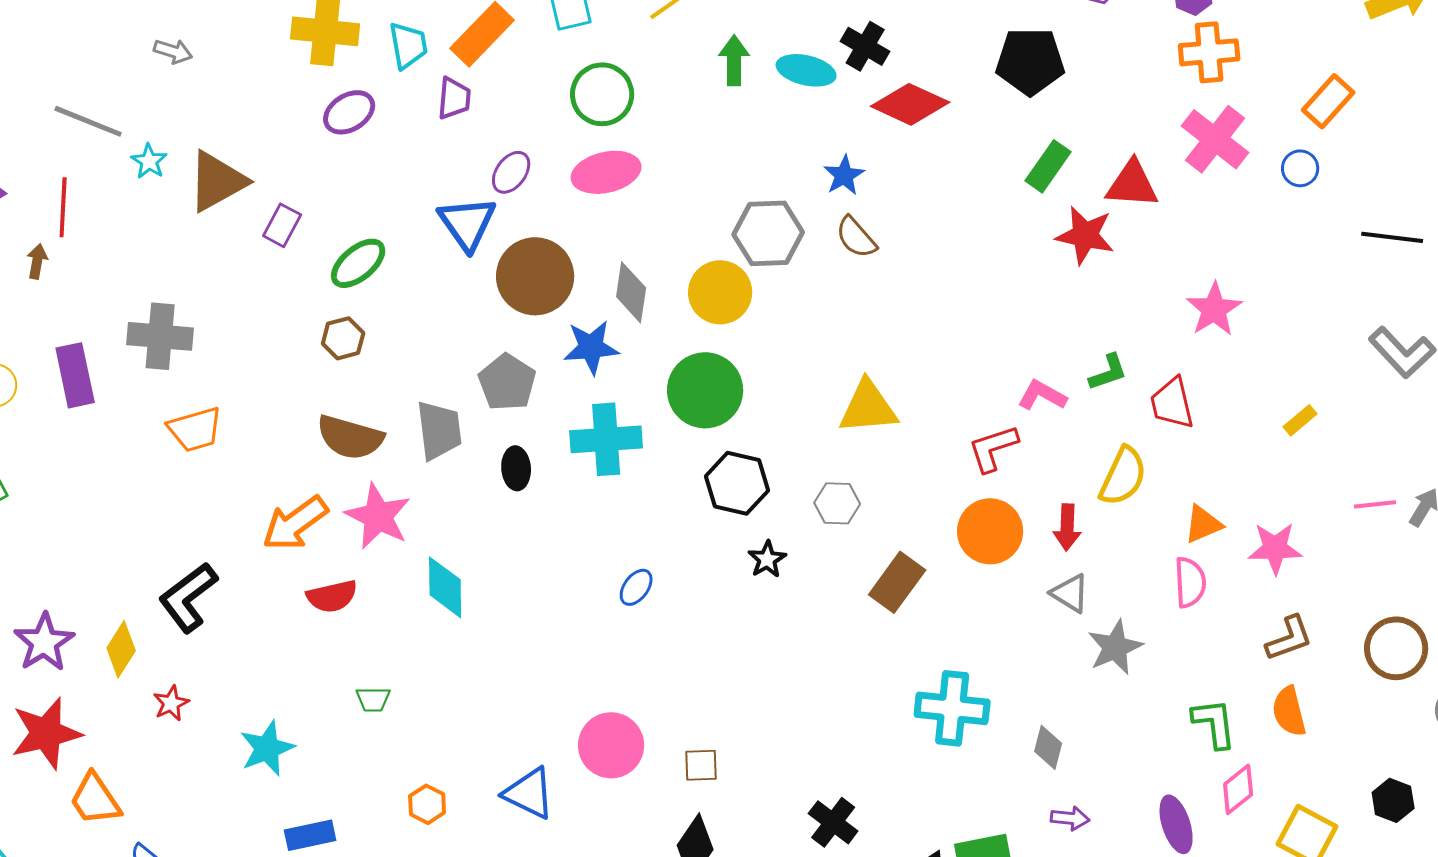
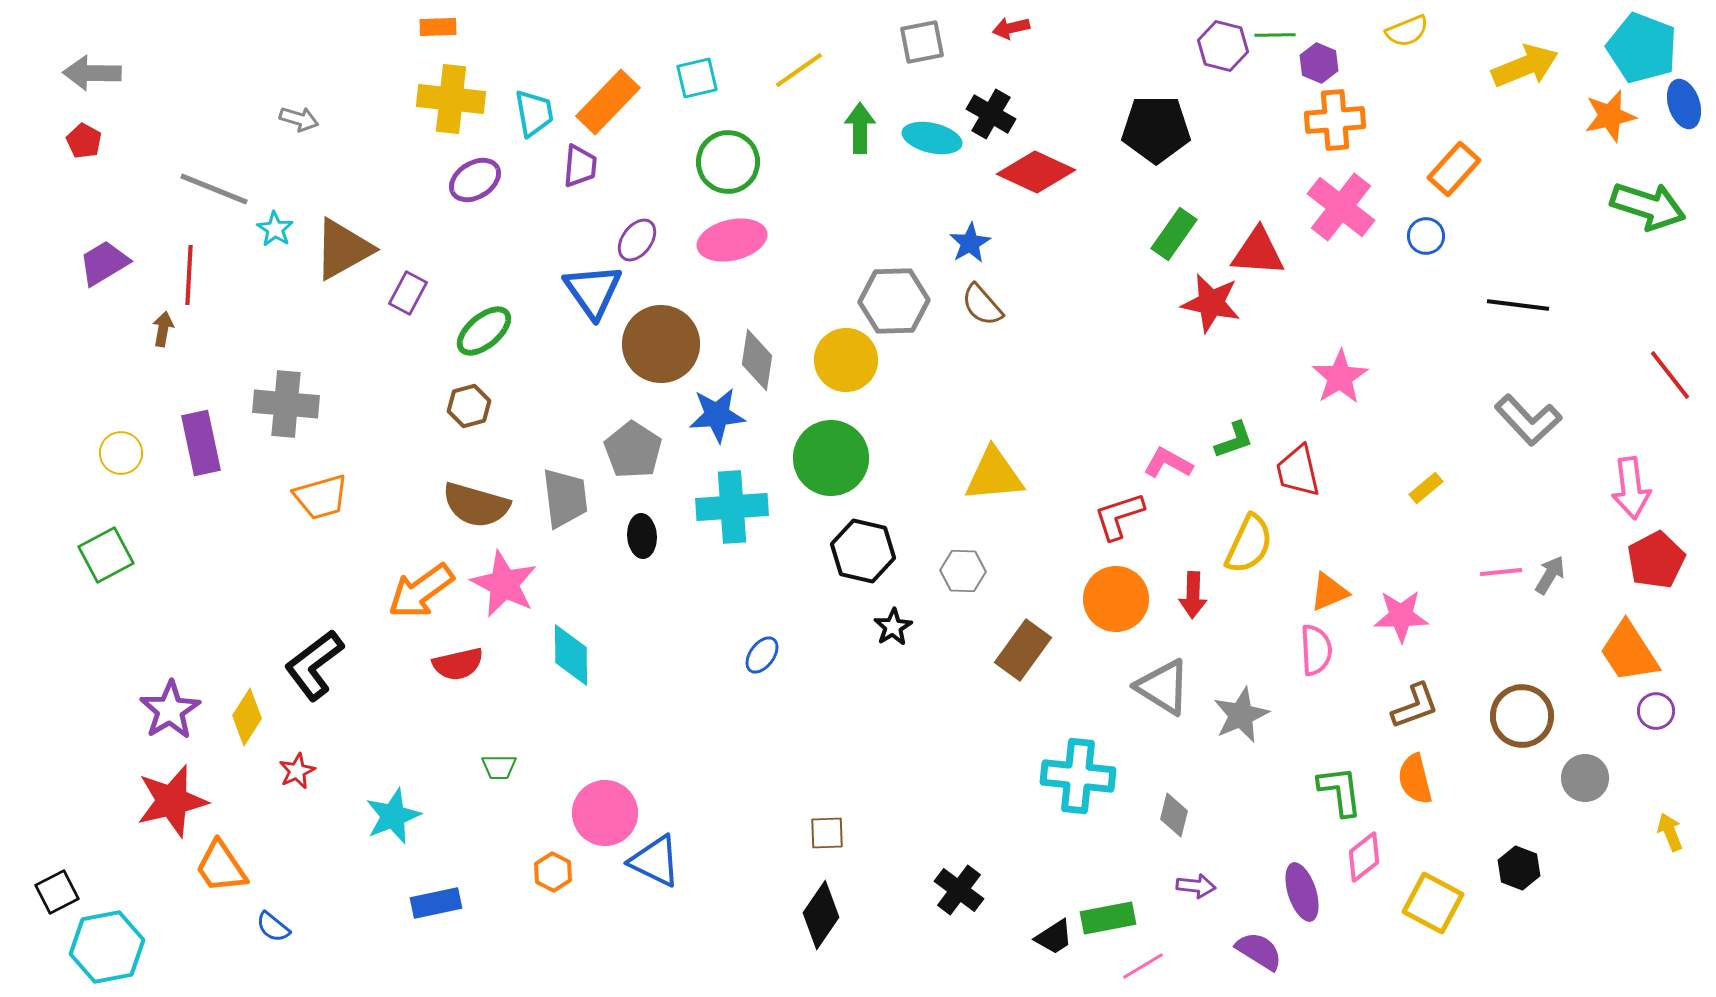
gray triangle: (1070, 593) -> (1163, 687), moved, size x1.4
pink circle: (611, 745) -> (605, 813), moved

